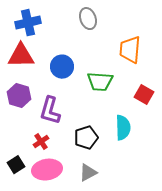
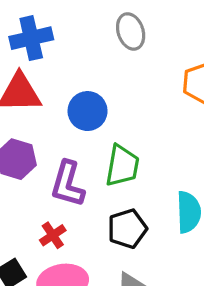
green trapezoid: (100, 82) -> (122, 166), moved, turned -84

